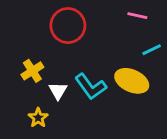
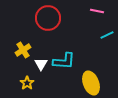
yellow ellipse: (132, 81) -> (91, 83), moved, turned 45
cyan L-shape: (91, 87) -> (64, 61), turned -50

